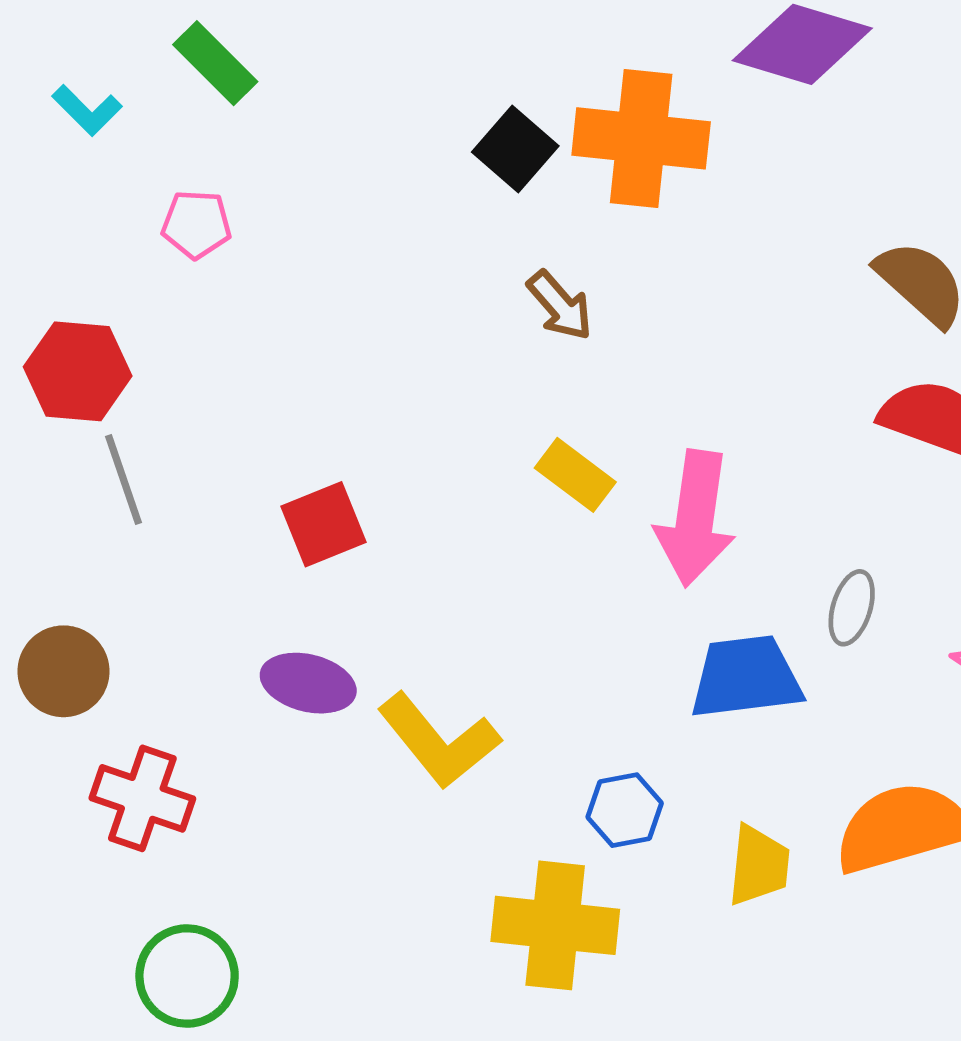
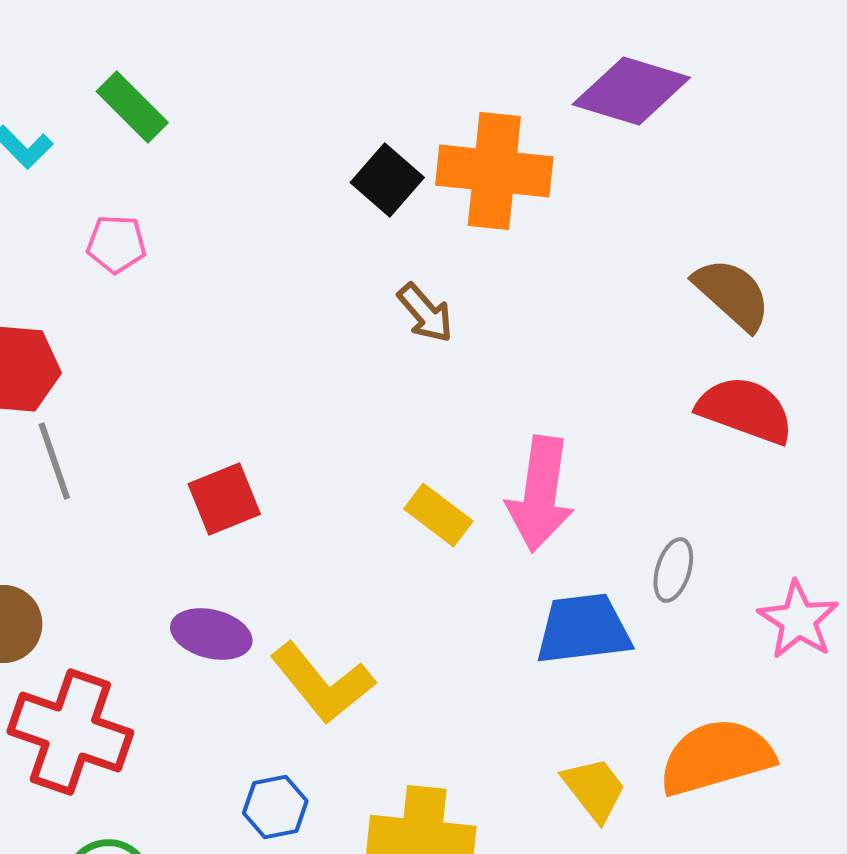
yellow rectangle: (575, 475) -> (438, 515), moved
red cross: (142, 798) -> (70, 732), size x1.4
blue hexagon: (625, 810) -> (275, 807), moved
yellow trapezoid: (759, 865) -> (594, 789), turned -44

